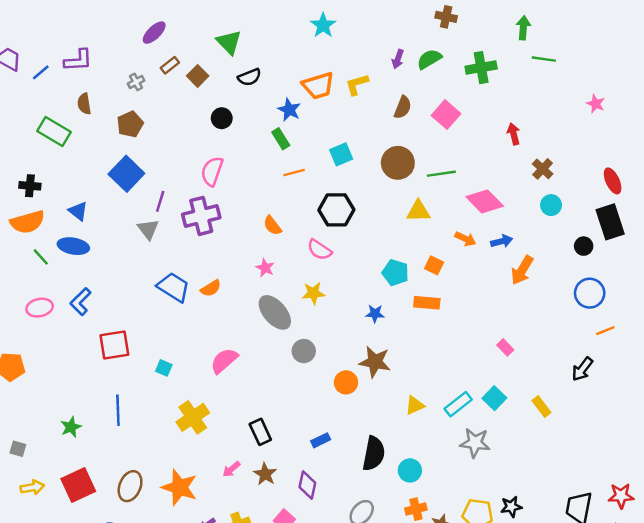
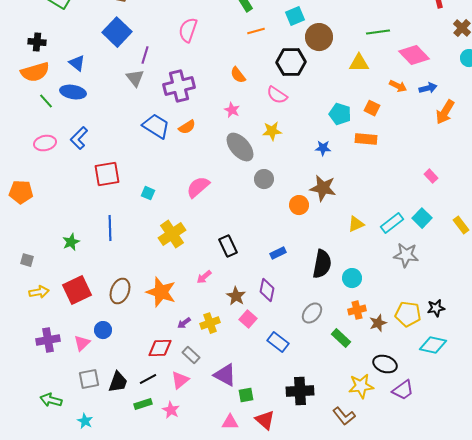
brown circle: (398, 163) -> (319, 37), moved
purple cross: (201, 216) -> (179, 86), moved
brown star: (265, 474) -> (236, 296), moved

